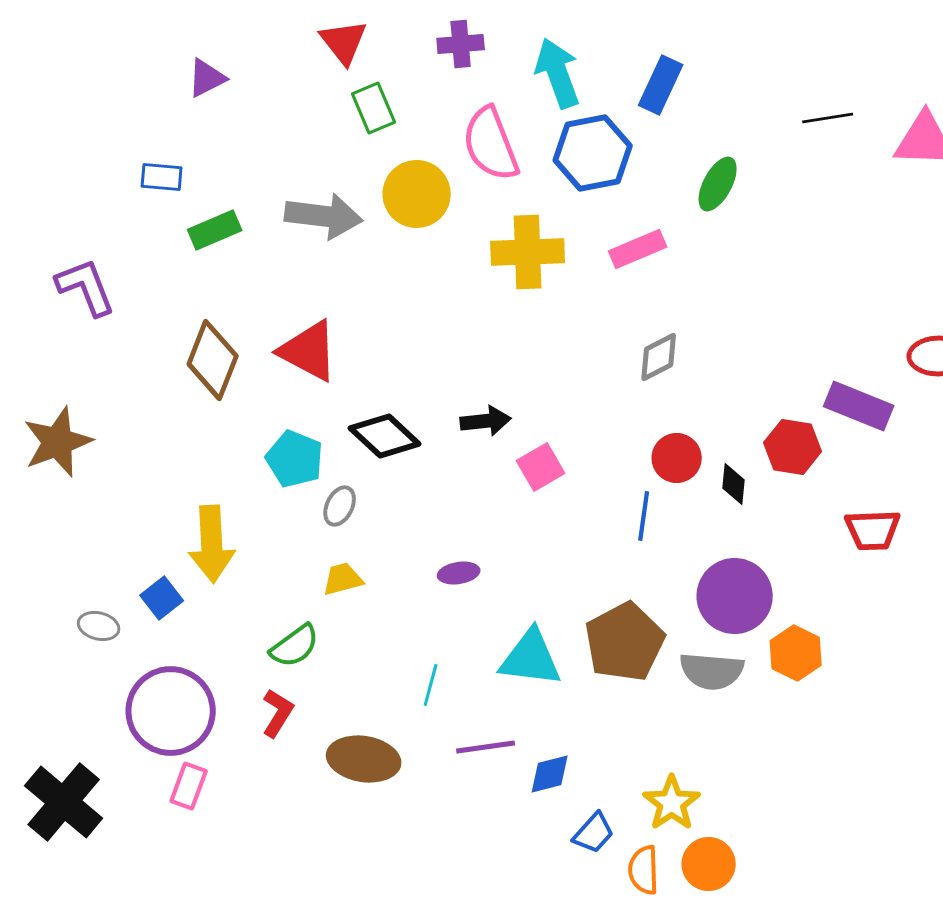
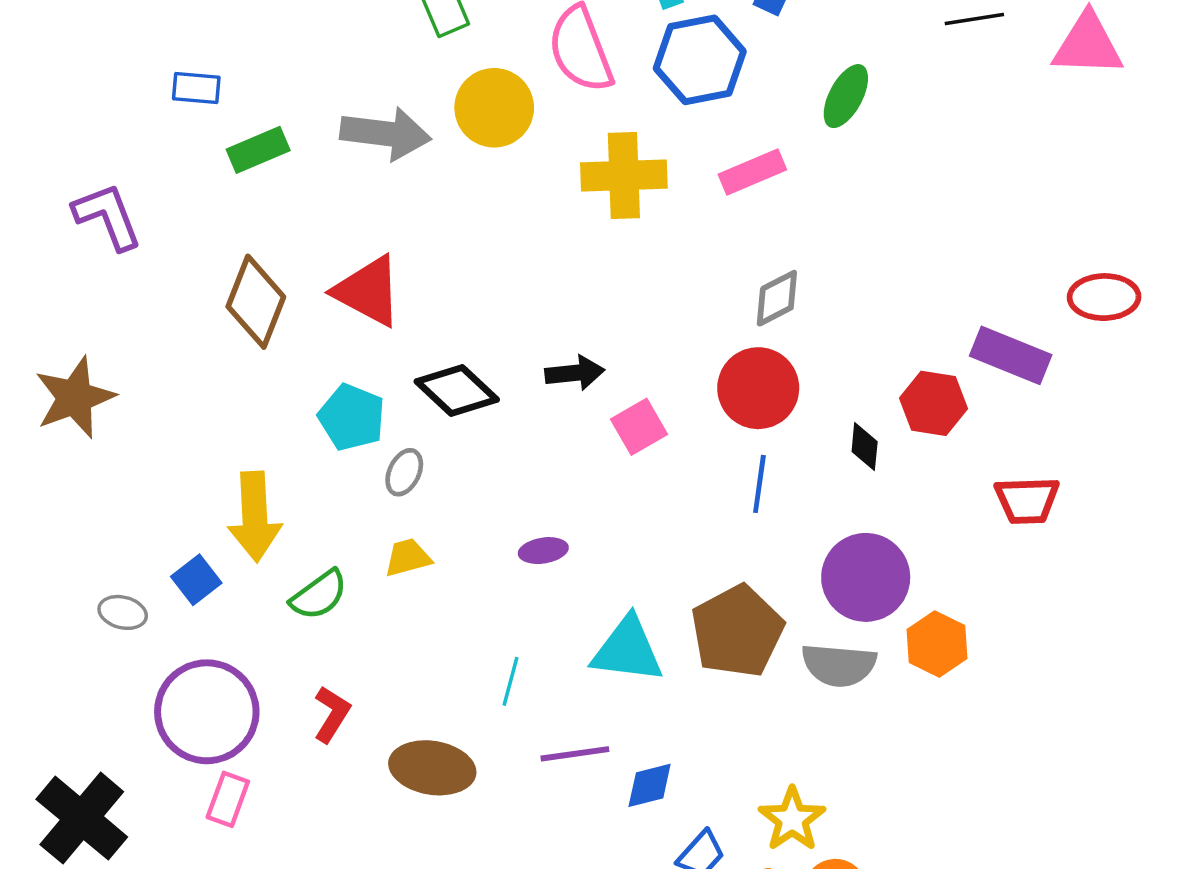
red circle: (677, 458) -> (758, 388), moved, size x1.4
green semicircle: (295, 646) -> (319, 595), moved

